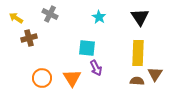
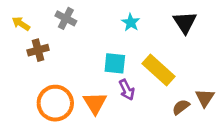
yellow rectangle: (138, 53) -> (158, 70), moved, turned -50
orange circle: (42, 78) -> (55, 103), size x1.4
brown semicircle: (137, 81) -> (181, 107), turned -40

